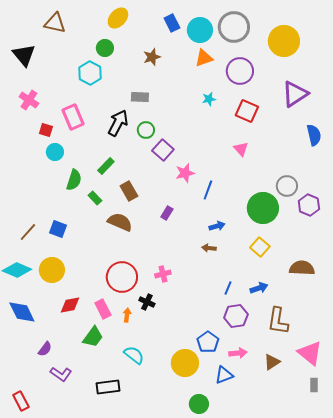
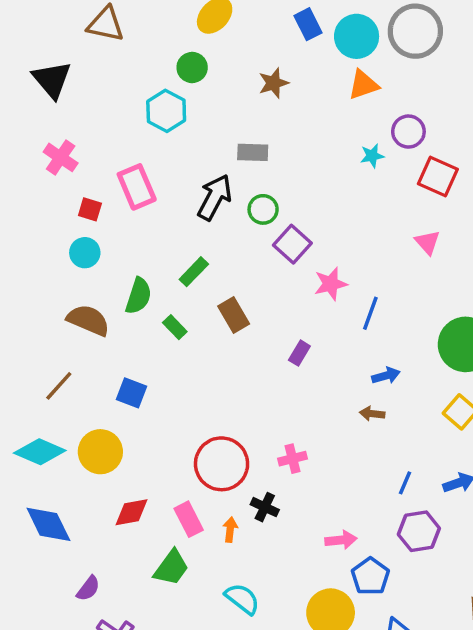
purple circle: (240, 71) -> (408, 132), moved, size x0.7
cyan circle: (55, 152) -> (85, 253), moved
brown semicircle: (120, 222) -> (88, 320), moved
blue square: (58, 229) -> (132, 393), moved
pink arrow: (238, 353) -> (341, 540), moved

